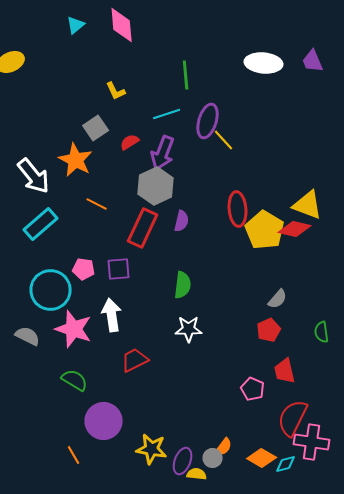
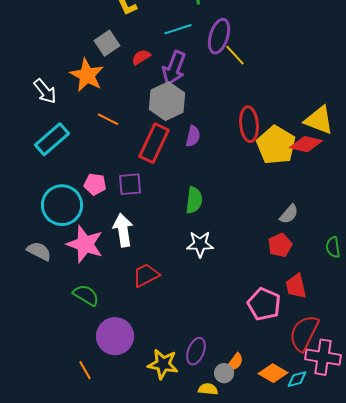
white arrow: (34, 176) -> (45, 91), size x0.7
pink pentagon: (253, 389) -> (264, 304), size x1.4
purple ellipse: (183, 461) -> (196, 351), moved

